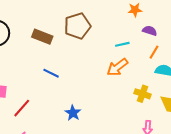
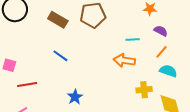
orange arrow: (117, 67) -> (124, 60), turned 35
yellow cross: (143, 94) -> (144, 90), turned -35
red line: (22, 108) -> (27, 84), turned 30

